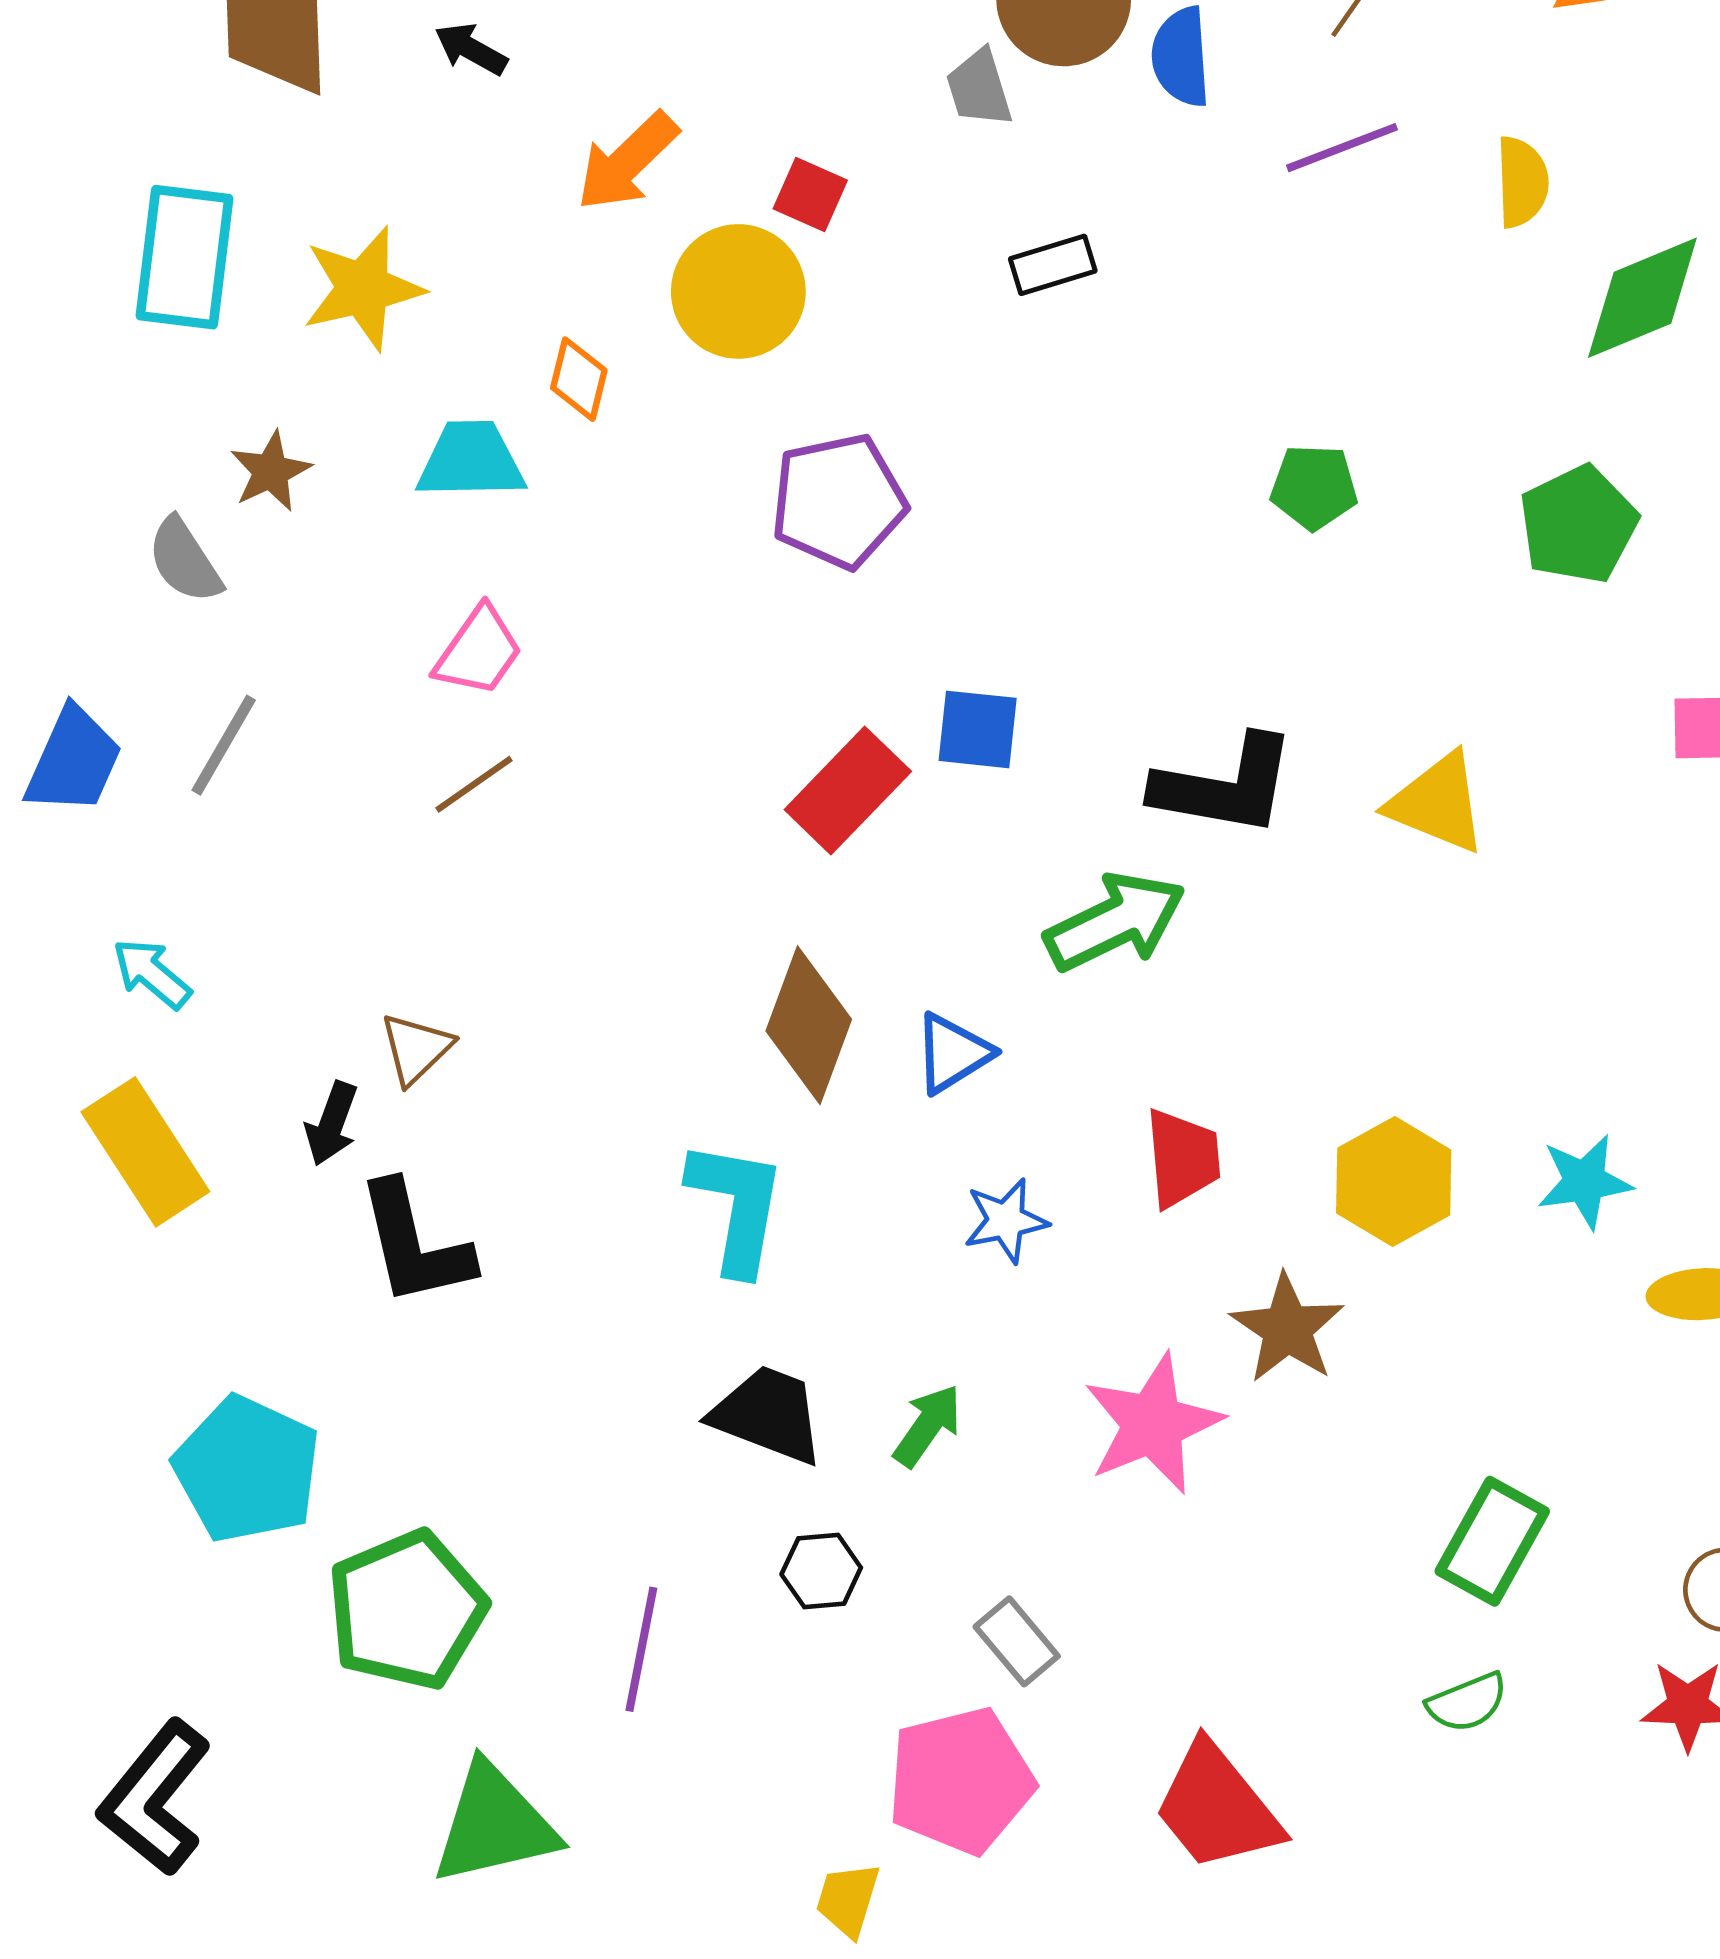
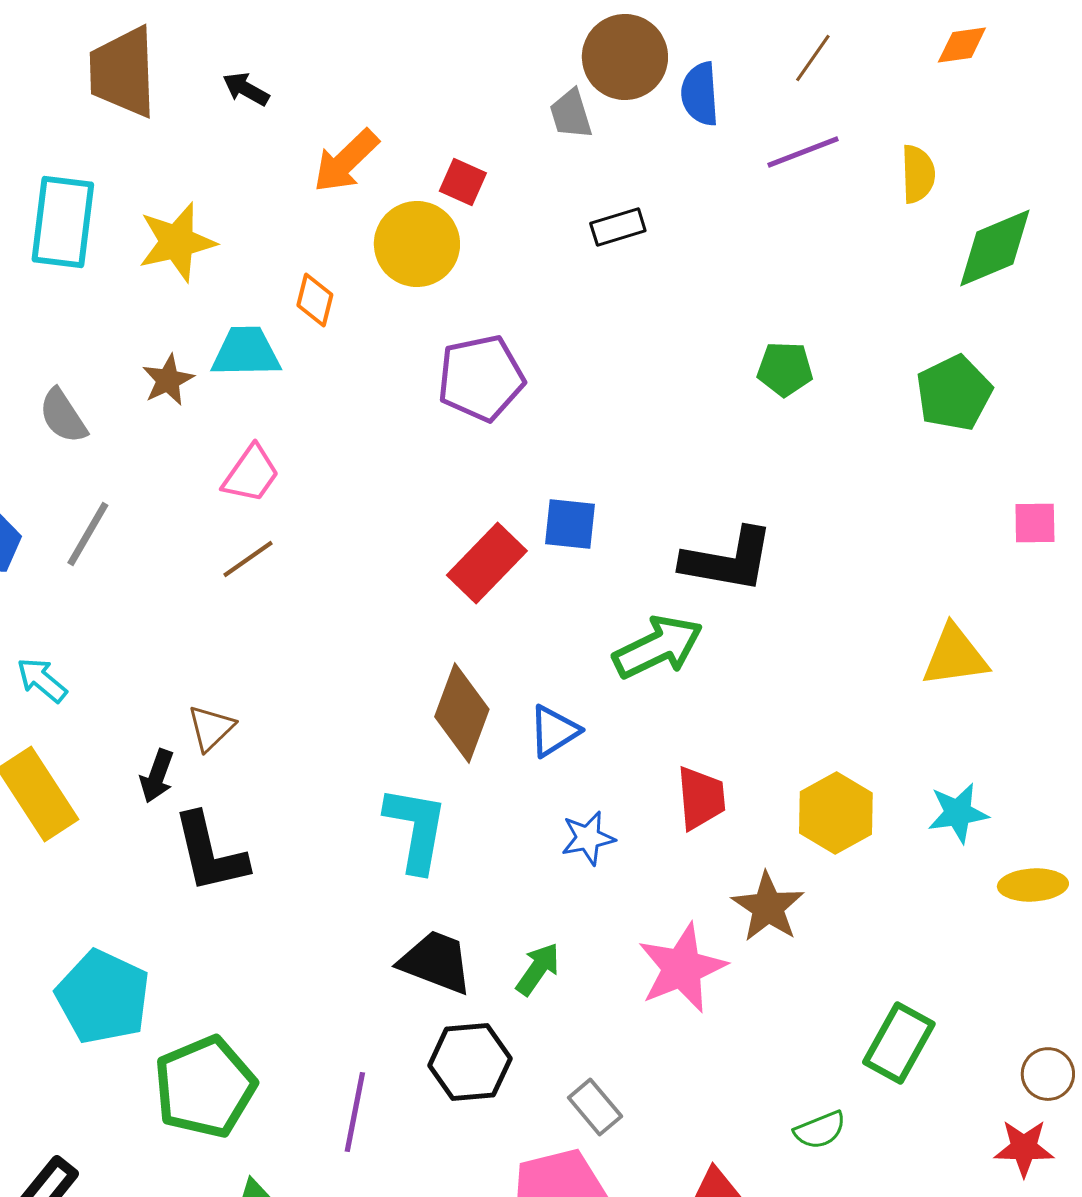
brown star: (271, 471) -> (168, 380), moved
yellow triangle: (1438, 803) -> (955, 656), moved, turned -30
black hexagon: (821, 1571) -> (470, 1062), size x1.6
green semicircle: (1467, 1702) -> (820, 1130), moved

